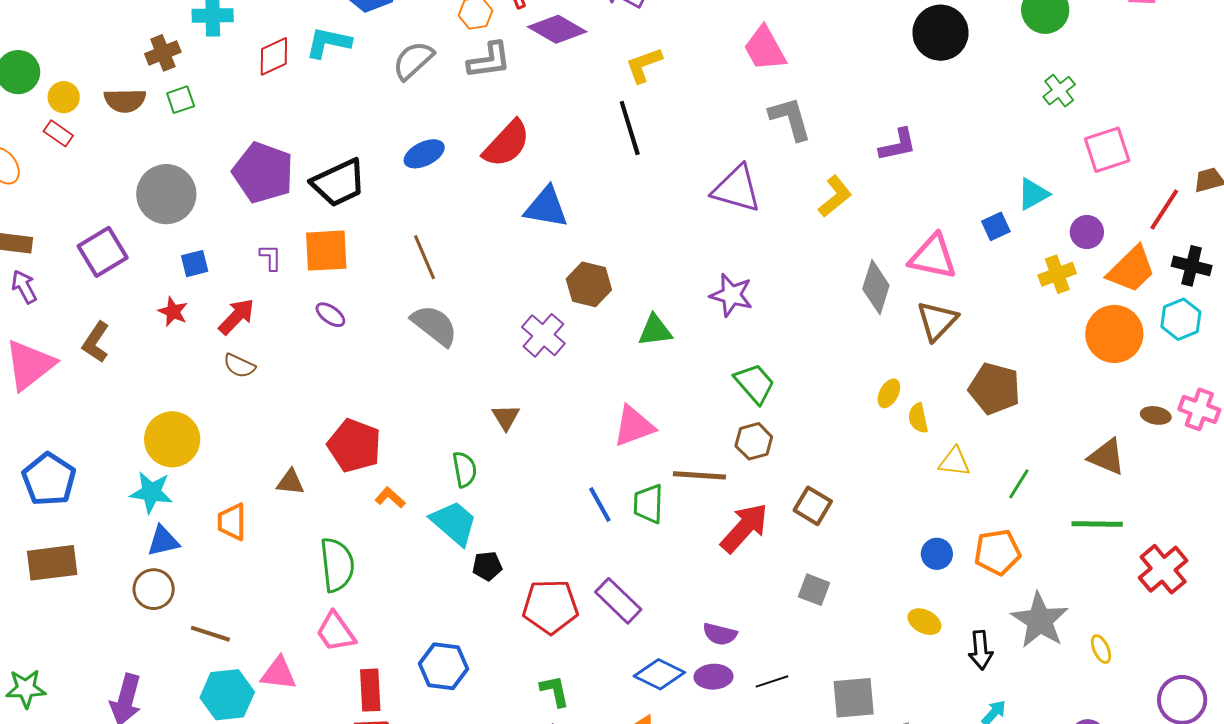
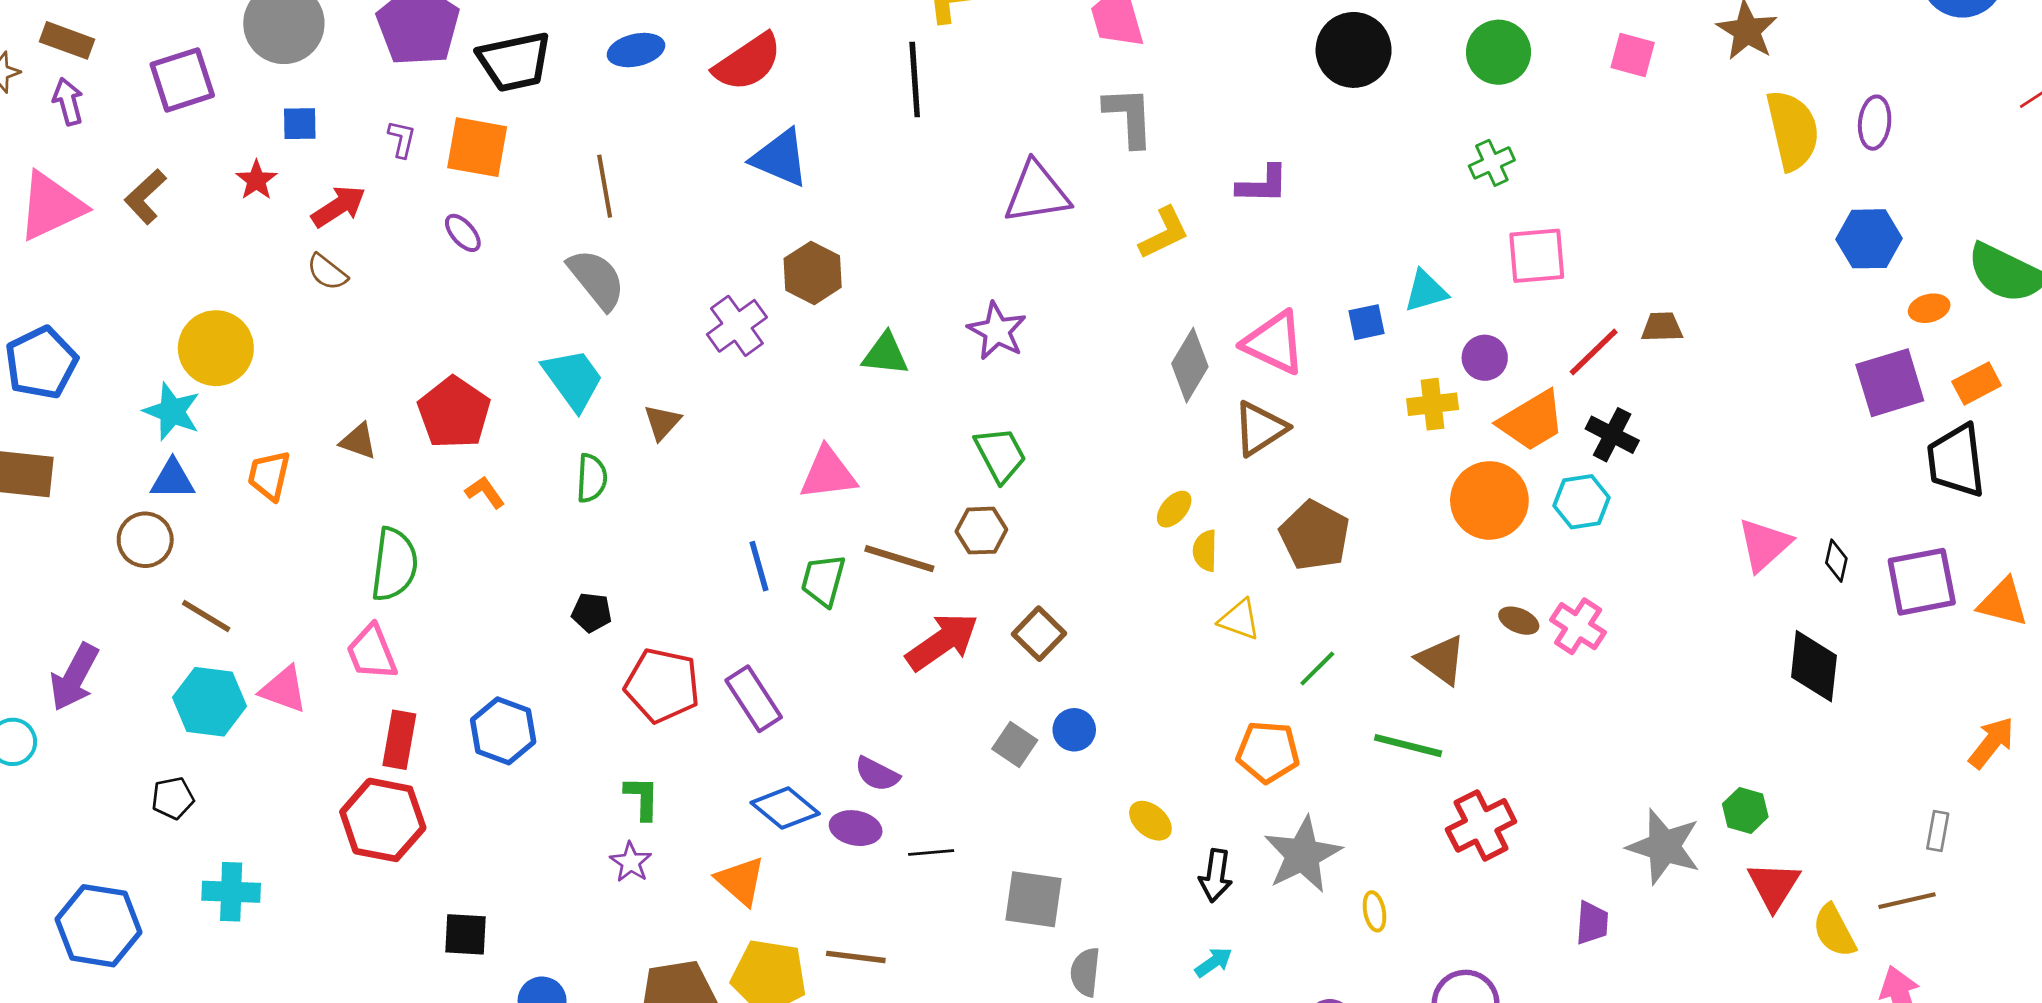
purple triangle: (737, 189) -> (1037, 193), turned -38
cyan trapezoid: (454, 523) -> (573, 379), moved
blue circle: (937, 554) -> (1074, 730), moved

